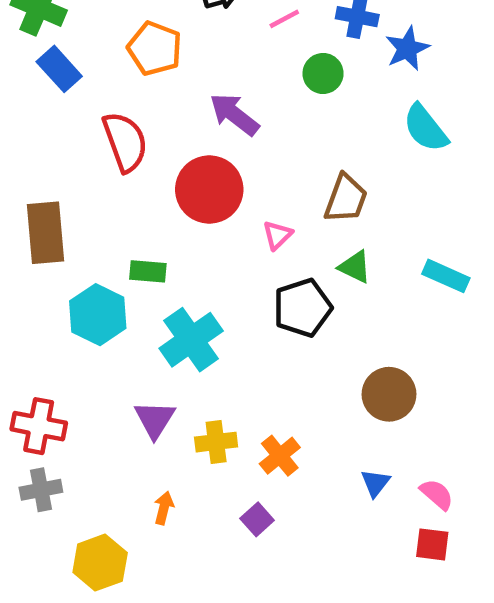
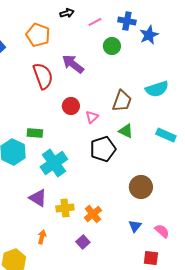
cyan semicircle: (425, 128) -> (157, 89), moved, turned -70
red semicircle: (125, 142) -> (43, 76), moved
red circle: (209, 190) -> (71, 106), moved, size x0.6
purple triangle: (155, 419) -> (38, 198), turned -30
red square: (432, 544) -> (151, 258), moved

